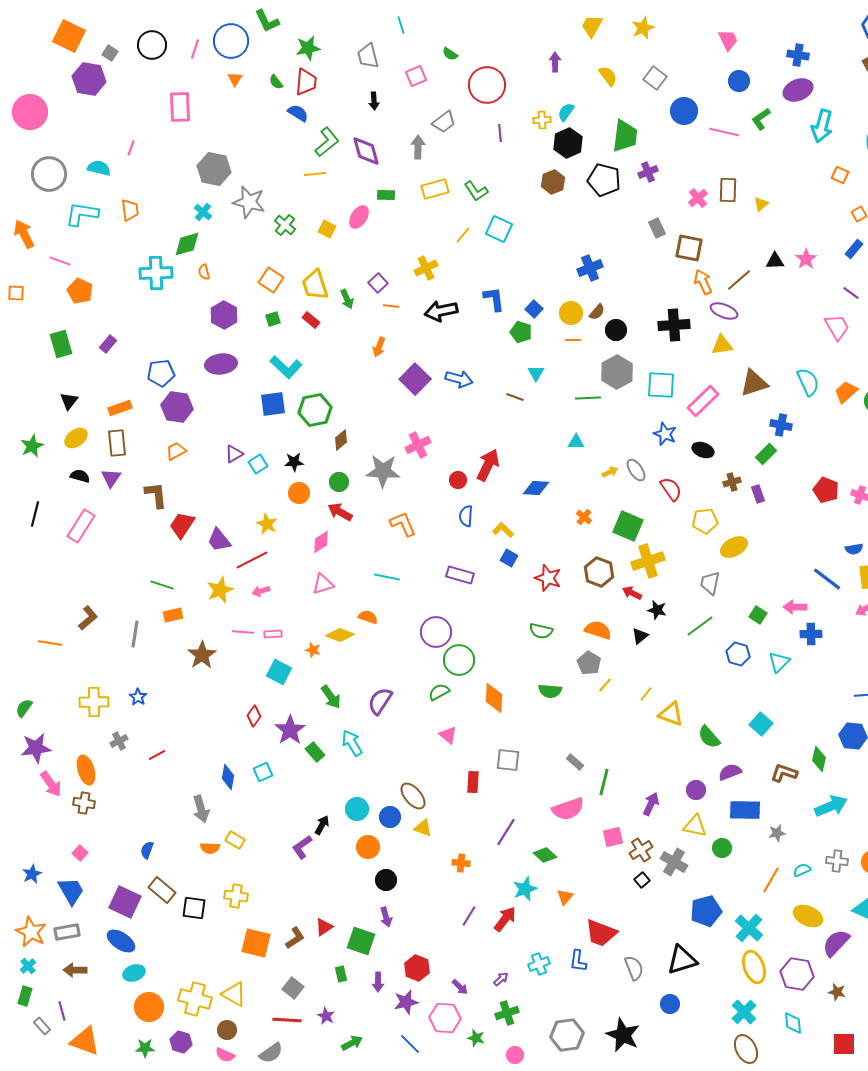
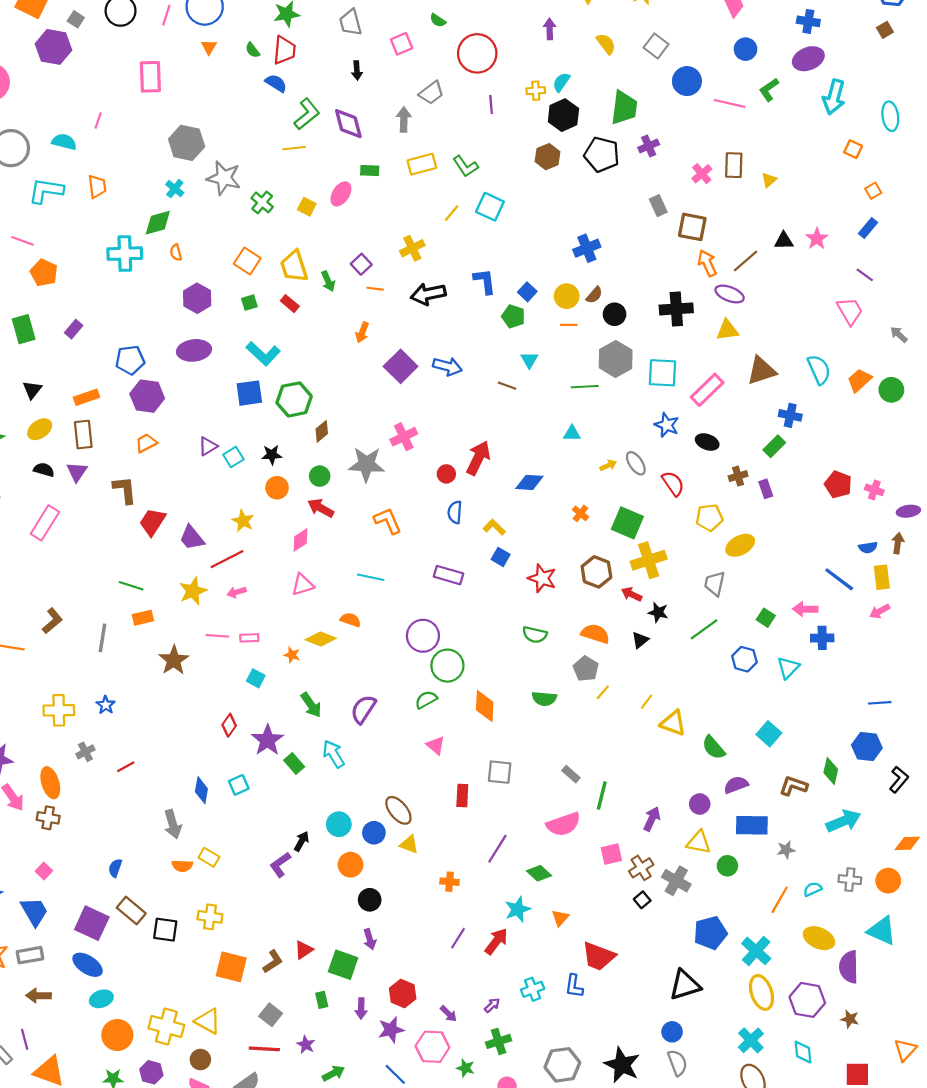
cyan square: (279, 672) -> (256, 678), size x0.7
purple semicircle: (836, 943) -> (849, 967), turned -44
gray semicircle: (634, 968) -> (677, 1063), moved

